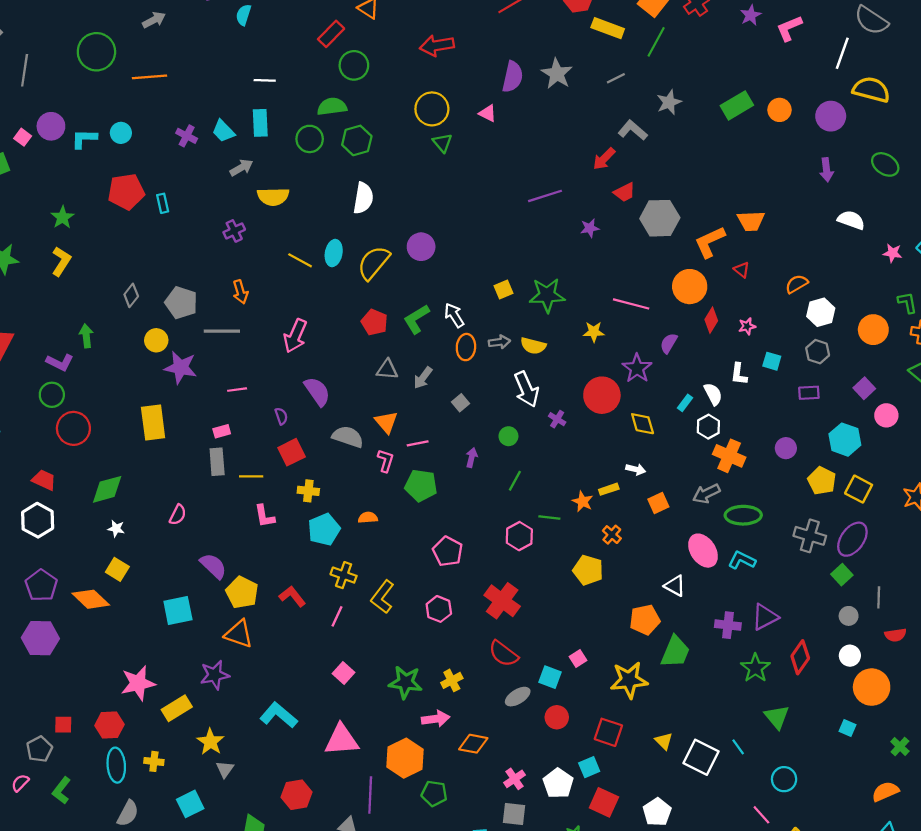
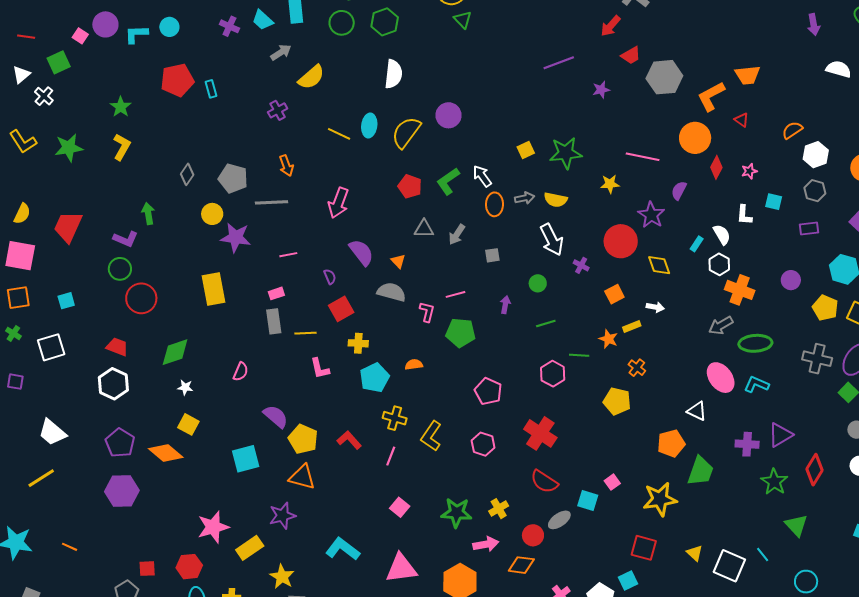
yellow semicircle: (273, 197) -> (311, 77), turned -36
gray square: (460, 403) -> (492, 255), turned 35
orange triangle: (386, 422) -> (398, 261), moved, size x0.7
green line: (515, 481) -> (546, 324), turned 48
orange square: (658, 503) -> (614, 294), moved
red circle: (557, 717) -> (533, 535), moved

